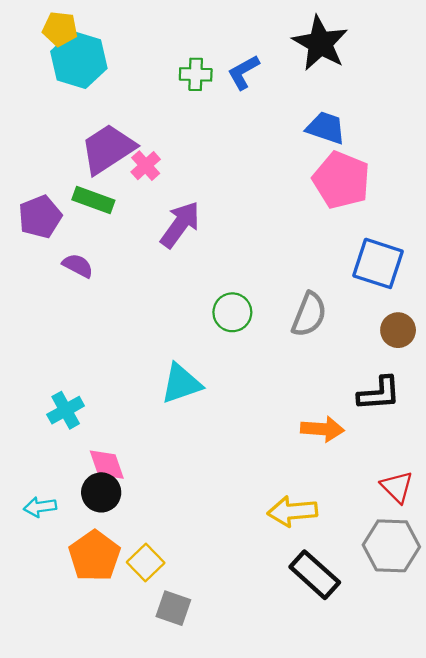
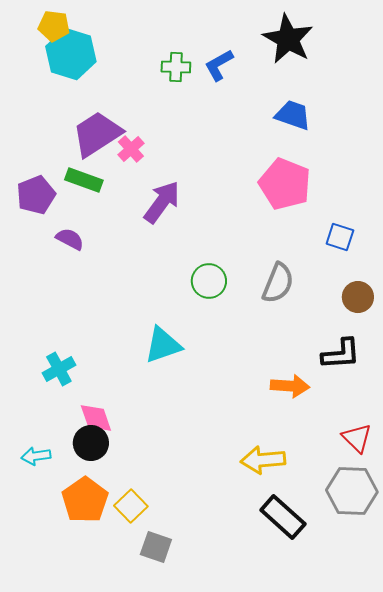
pink pentagon: (341, 180) -> (285, 184), moved
blue square: (378, 263) -> (340, 237), size x0.6

